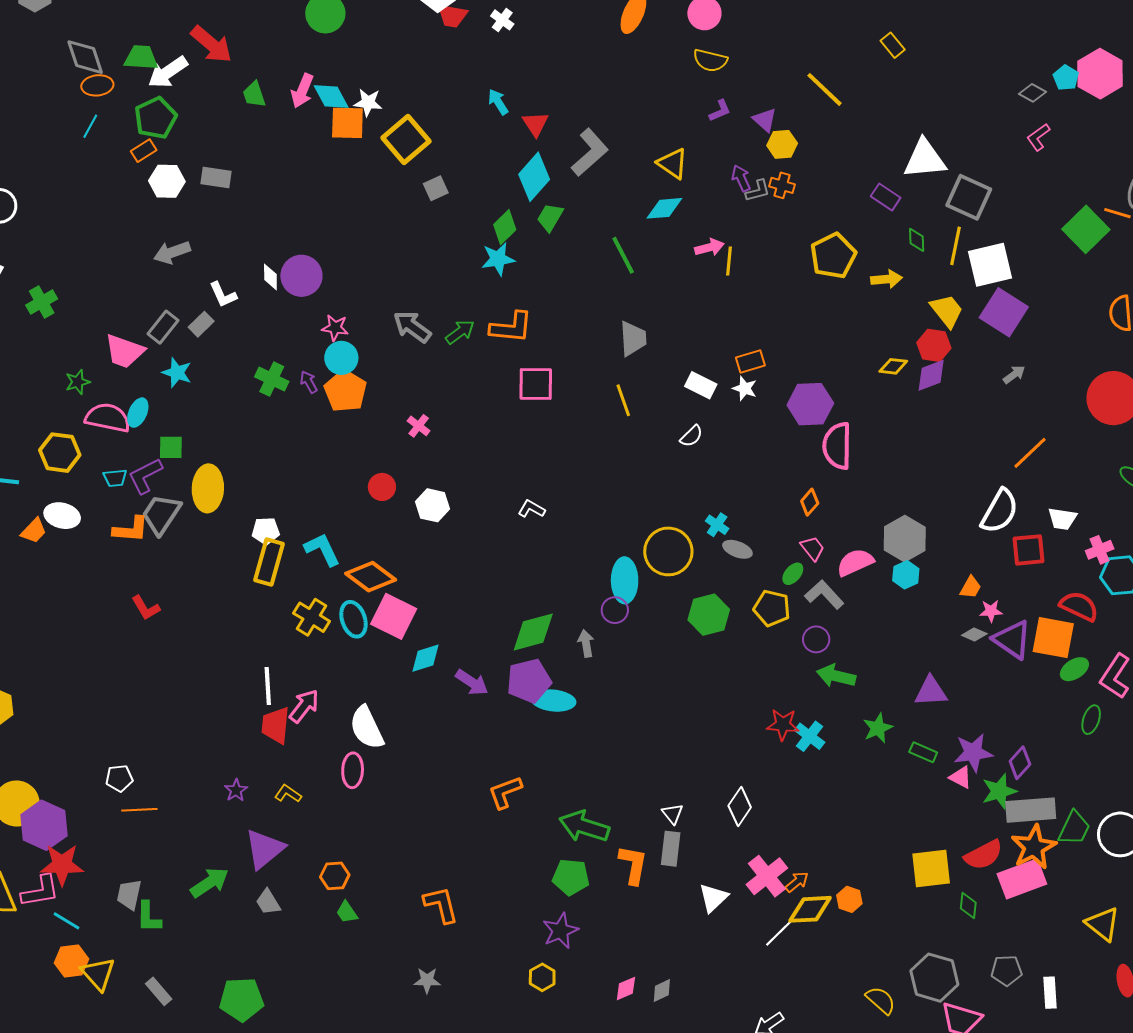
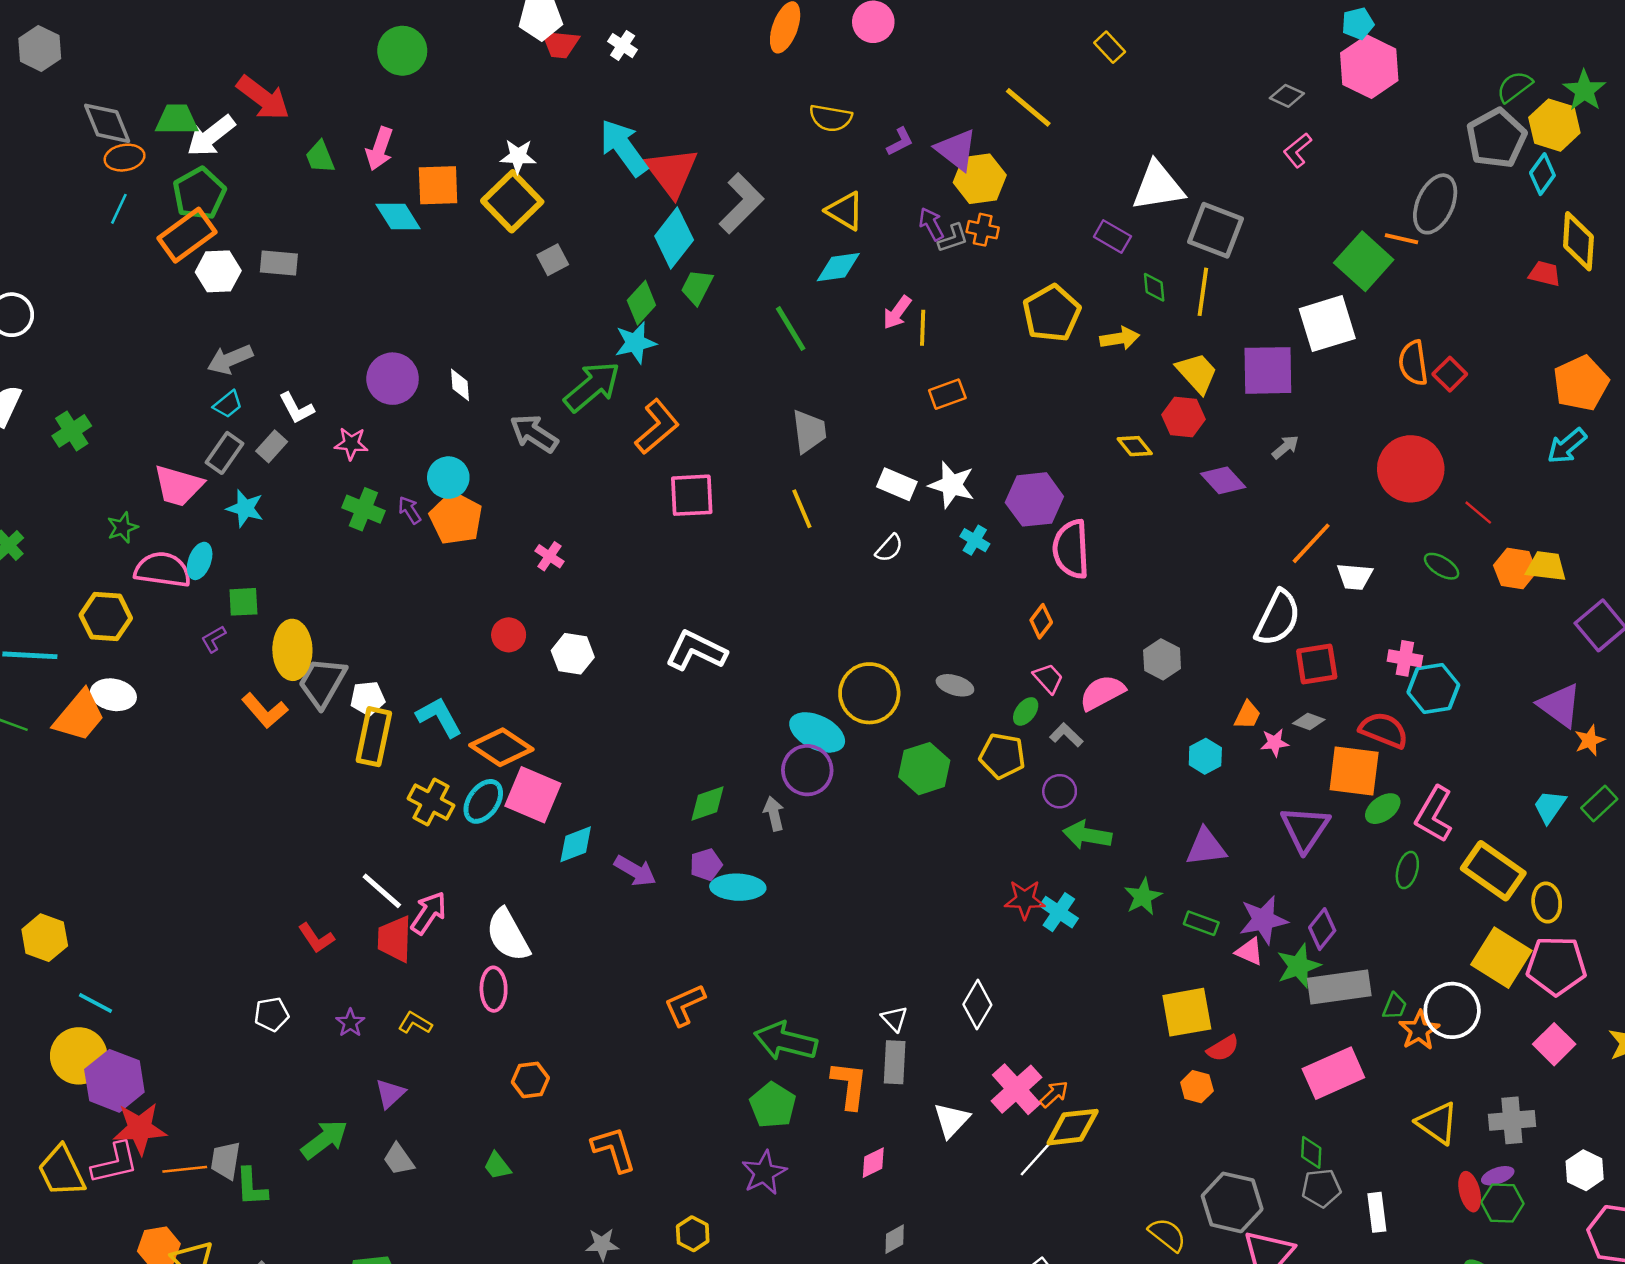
yellow semicircle: (710, 60) -> (831, 118), moved
cyan pentagon: (1066, 78) -> (1358, 24), moved, turned 30
cyan diamond: (331, 97) -> (398, 217), moved
white star: (368, 102) -> (518, 156), moved
cyan arrow: (498, 102) -> (624, 148), size x1.8
purple triangle: (765, 120) -> (956, 150), size x1.4
red triangle: (536, 124) -> (672, 172), size x1.6
yellow hexagon: (782, 144) -> (980, 179), size x1.4
orange rectangle: (144, 151) -> (187, 235), size x1.8
pink arrow: (709, 247) -> (897, 312), turned 144
white square: (990, 265) -> (1327, 324), moved
white diamond: (270, 277) -> (460, 385), moved
purple square: (1004, 312) -> (1268, 370), turned -30
orange L-shape: (511, 327) -> (657, 427), turned -42
pink star: (335, 328) -> (351, 444), moved
green arrow: (460, 332) -> (592, 387), moved, size x1.6
orange rectangle: (750, 362) -> (947, 394), moved
yellow diamond: (893, 366) -> (1135, 446), turned 48
purple diamond: (931, 375) -> (1223, 480), moved, turned 72
white star: (745, 388) -> (952, 485), size x1.5
purple L-shape: (145, 476) -> (214, 639), size x0.6
cyan trapezoid: (115, 478) -> (228, 404), moved, turned -30
white L-shape: (531, 509) -> (696, 651), size x1.8
gray trapezoid: (161, 514) -> (322, 682), moved
white trapezoid: (1062, 519) -> (1355, 577), moved
cyan cross: (717, 525) -> (975, 540), moved
orange L-shape: (131, 529) -> (265, 711), moved, turned 48
orange trapezoid: (34, 531) -> (79, 716), size x1.6
gray hexagon: (905, 539) -> (1162, 659), size x0.7
pink cross: (1100, 550) -> (1405, 658), turned 36
cyan hexagon: (906, 575) -> (1205, 756), moved
cyan ellipse: (625, 580) -> (817, 732), turned -60
gray L-shape: (824, 595) -> (1066, 735), size x0.7
red L-shape: (146, 608) -> (316, 938), moved
purple circle: (615, 610) -> (807, 770), size x1.5
cyan ellipse: (353, 619) -> (483, 801), turned 57
green diamond: (533, 632) -> (708, 804), size x0.7
gray diamond: (974, 635) -> (1309, 722), moved
purple triangle: (1012, 640) -> (1305, 829), moved, turned 33
purple pentagon: (529, 681) -> (706, 865), size x0.6
white line: (268, 686) -> (382, 891), turned -42
white pentagon: (119, 778) -> (272, 1014), moved
orange line: (139, 810) -> (185, 1169), moved
green trapezoid: (1074, 828) -> (1395, 1006), size x0.6
orange star: (1034, 847) -> (1419, 1030), moved, size x0.7
purple triangle: (264, 849) -> (390, 1094), size x0.6
red semicircle: (984, 855) -> (1223, 1048), moved, size x0.7
yellow square: (931, 868) -> (1187, 1012), moved
orange hexagon: (335, 876) -> (530, 1080), moved
green pentagon: (571, 877) -> (773, 1105), turned 30
orange hexagon: (849, 899) -> (1197, 1087), moved
green diamond: (968, 905) -> (1311, 1152), moved
cyan line: (66, 921) -> (96, 1003), moved
yellow hexagon: (542, 977) -> (693, 1234), moved
pink diamond: (626, 989) -> (873, 1163), moved

